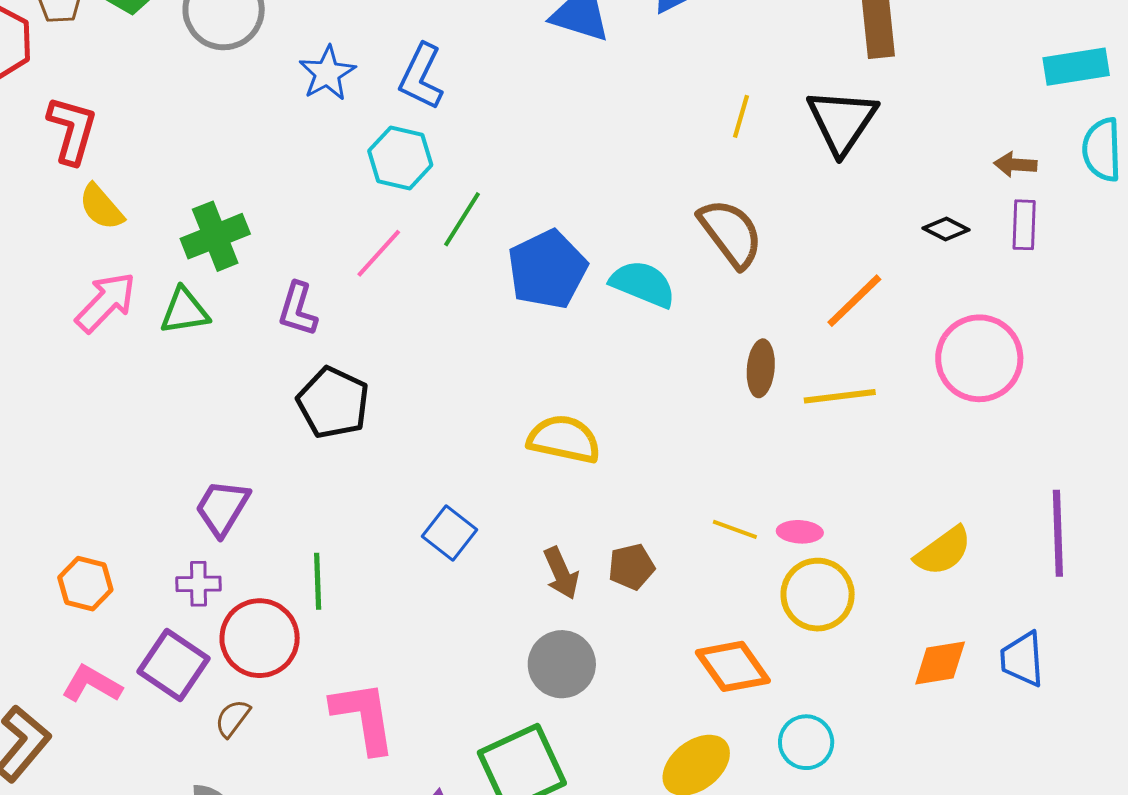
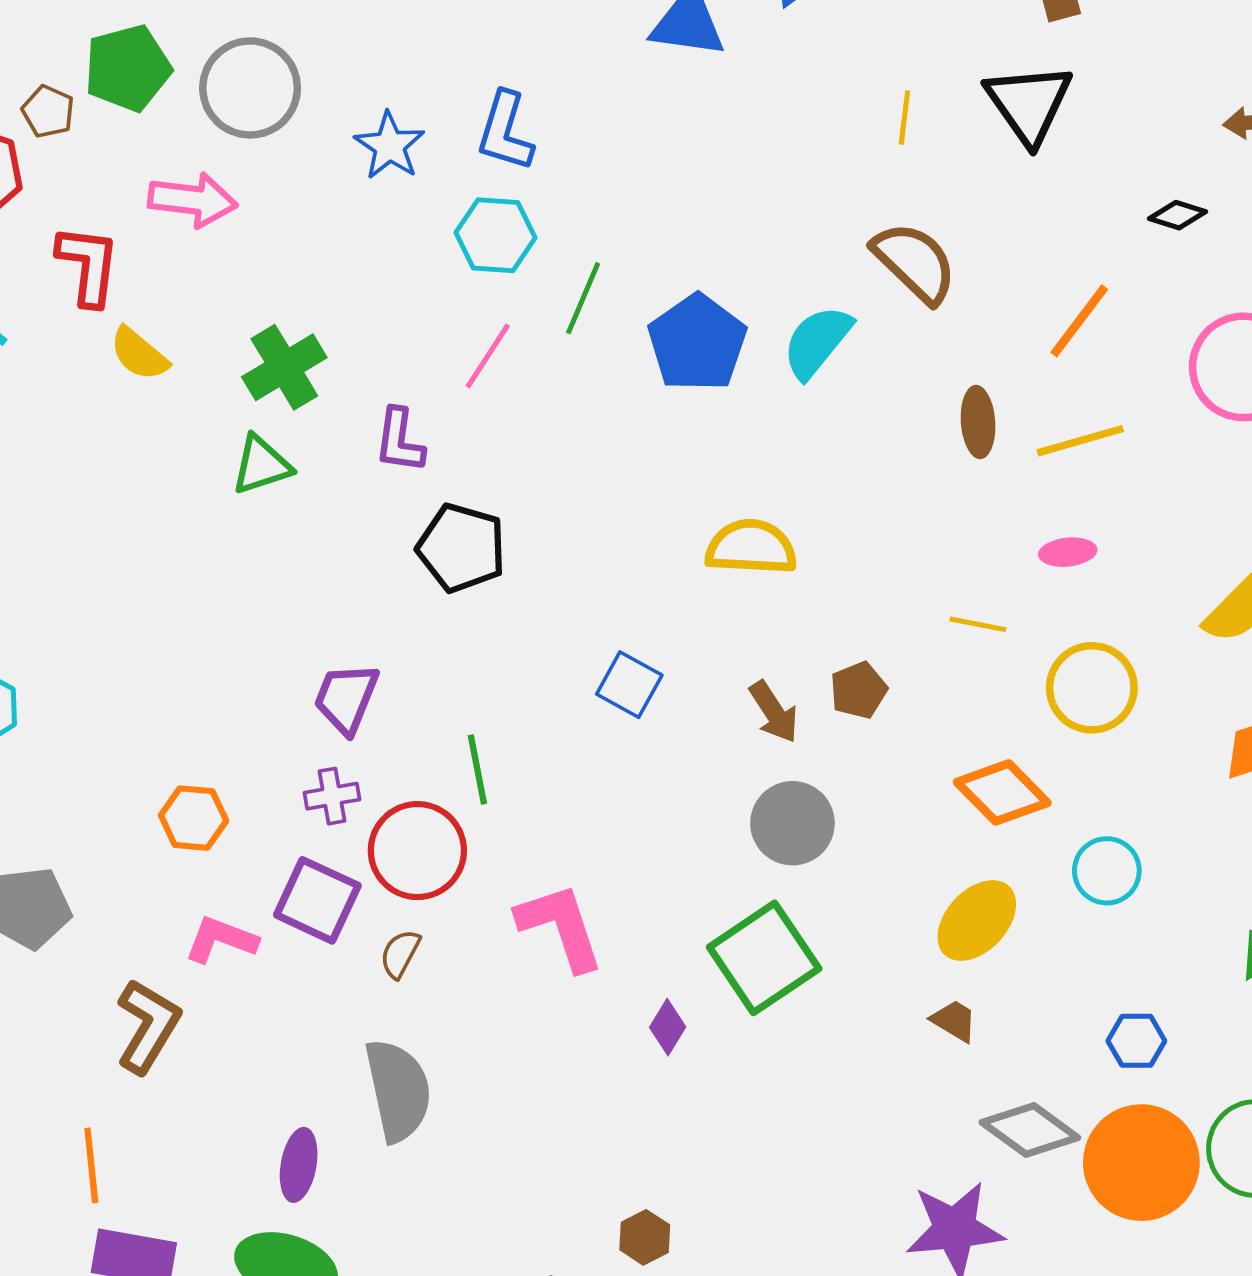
cyan semicircle: (643, 284) -> (817, 342), turned -64
pink arrow: (106, 302) -> (193, 200), moved, turned 62
pink ellipse: (800, 532) -> (1068, 552), moved

